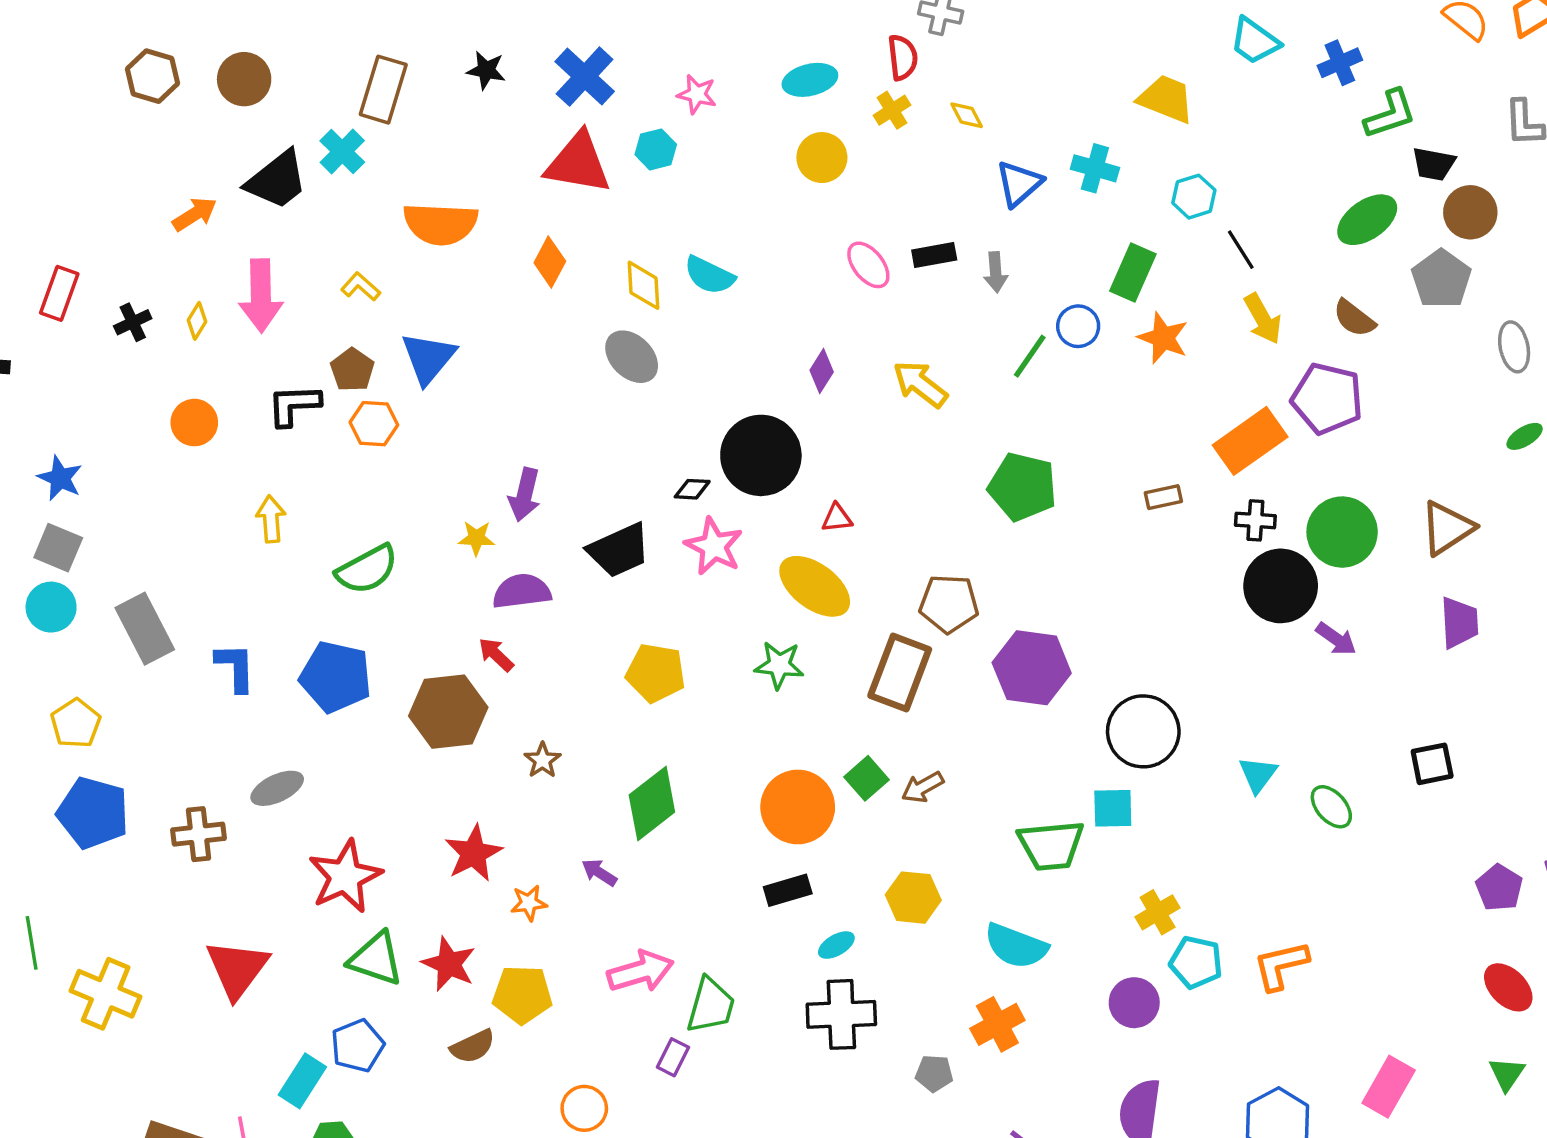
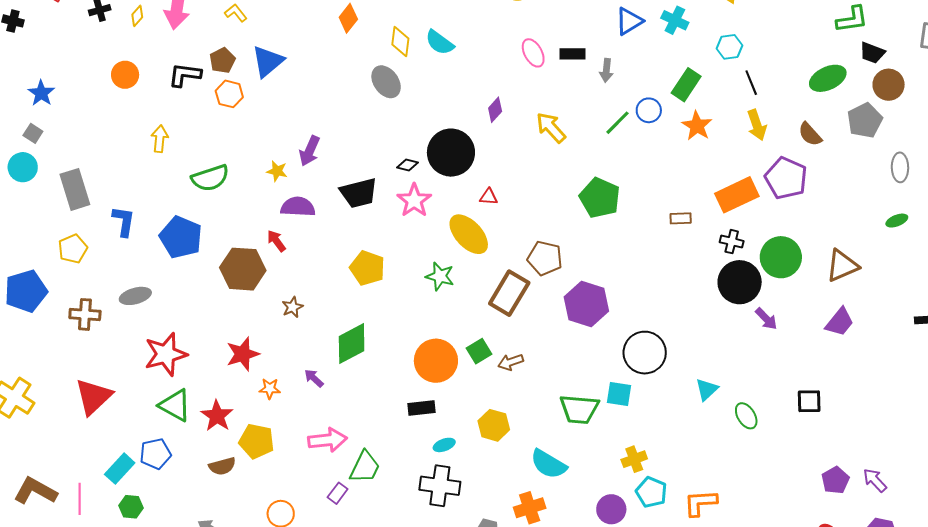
gray square: (58, 548) -> (33, 133), size x0.7
purple trapezoid: (1459, 623) -> (840, 322), turned 32
yellow pentagon: (76, 723) -> (73, 249), moved
blue pentagon: (93, 813) -> (26, 291), turned 30

